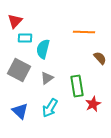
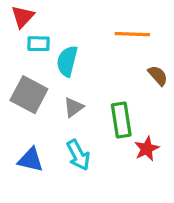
cyan arrow: (50, 108) -> (78, 155), turned -60
blue triangle: (20, 111) -> (31, 160), turned -30

